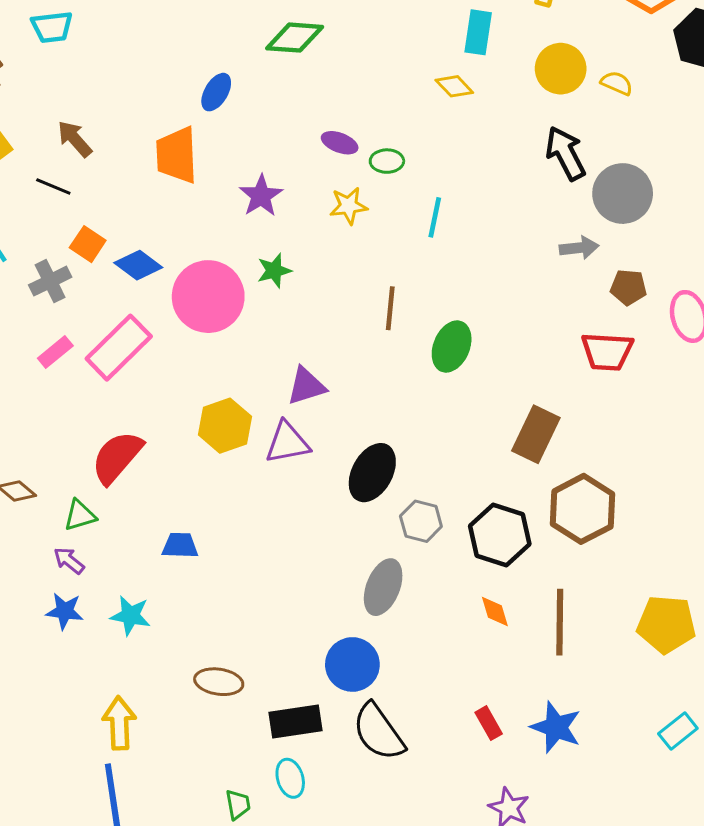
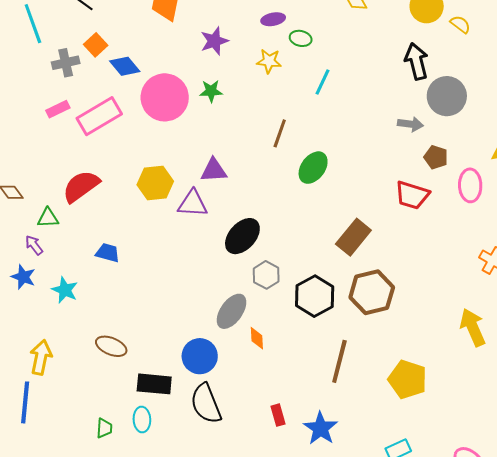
purple ellipse: (340, 143) -> (273, 19), turned -45
orange diamond: (495, 611) -> (257, 338), moved

